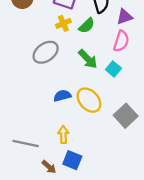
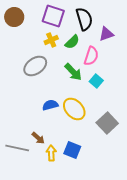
pink semicircle: (121, 41) -> (91, 56), moved
yellow arrow: (63, 135) -> (51, 153), moved
blue square: (72, 160) -> (72, 150), moved
brown arrow: (49, 167) -> (38, 138), moved

